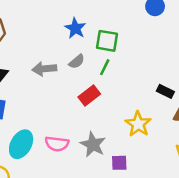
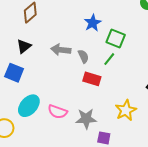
gray semicircle: (77, 61) -> (83, 56), moved, turned -88
red rectangle: (89, 96) -> (92, 79), turned 42
gray star: (93, 145) -> (86, 119), turned 30

